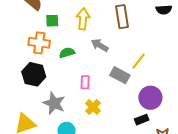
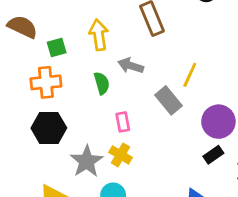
green semicircle: (67, 53) -> (102, 83), moved, turned 105
gray rectangle: (120, 75) -> (169, 100), turned 36
gray star: (54, 103) -> (87, 161), turned 30
yellow cross: (93, 107) -> (121, 155), moved

